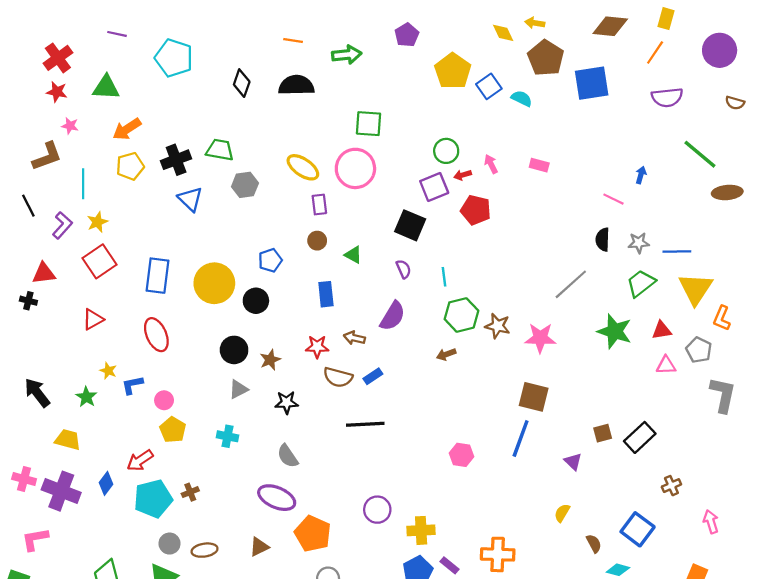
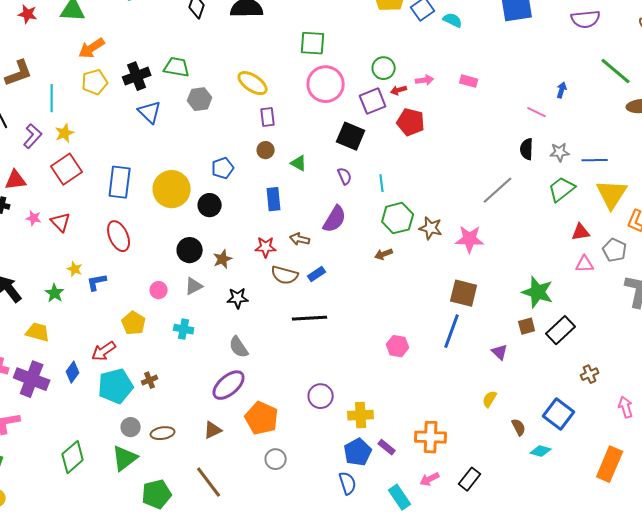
pink star: (70, 126) -> (34, 218), moved
pink arrow: (491, 164) -> (425, 80), turned 108
pink circle: (355, 168) -> (326, 84), moved
red triangle: (93, 319) -> (61, 222), turned -45
green star: (615, 331) -> (538, 292), moved
pink circle: (164, 400) -> (159, 290), moved
purple ellipse: (277, 498) -> (229, 385), turned -64

